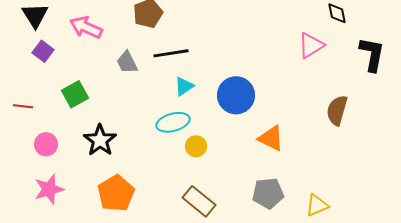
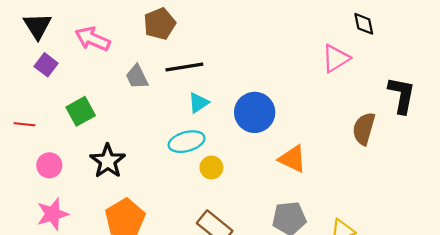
black L-shape: (372, 54) -> (402, 95), moved

